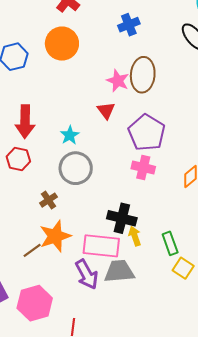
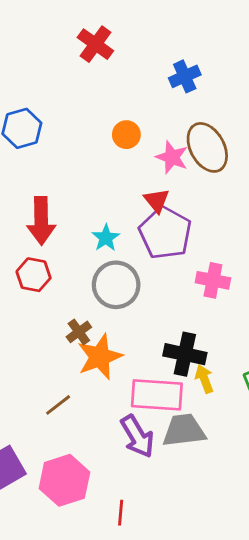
orange circle: (62, 44) -> (126, 135), moved, size x0.6
brown ellipse: (143, 75) -> (207, 147), turned -32
purple pentagon: (147, 133) -> (165, 233), moved
orange star: (55, 236) -> (100, 357), moved

